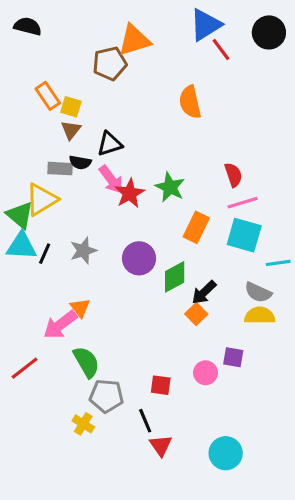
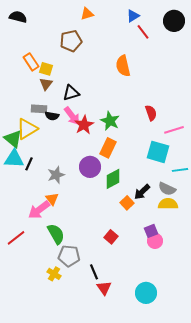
blue triangle: (206, 25) -> (133, 16), size x0.6
orange triangle: (134, 40) -> (87, 14), moved, size x0.6
black semicircle: (80, 162) -> (52, 116), moved
pink line: (243, 203) -> (174, 130), moved
orange rectangle: (196, 227) -> (108, 148), moved
gray star: (83, 251) -> (56, 175), moved
black arrow: (204, 292) -> (142, 192), moved
purple square: (233, 357) -> (151, 231), turned -32
pink circle: (206, 373) -> (155, 241), moved
red square: (161, 385) -> (111, 237), moved, turned 32

